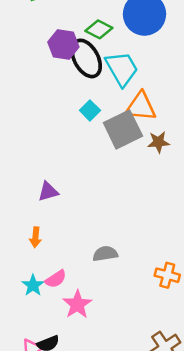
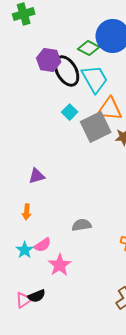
green diamond: (99, 29) -> (89, 48), moved

